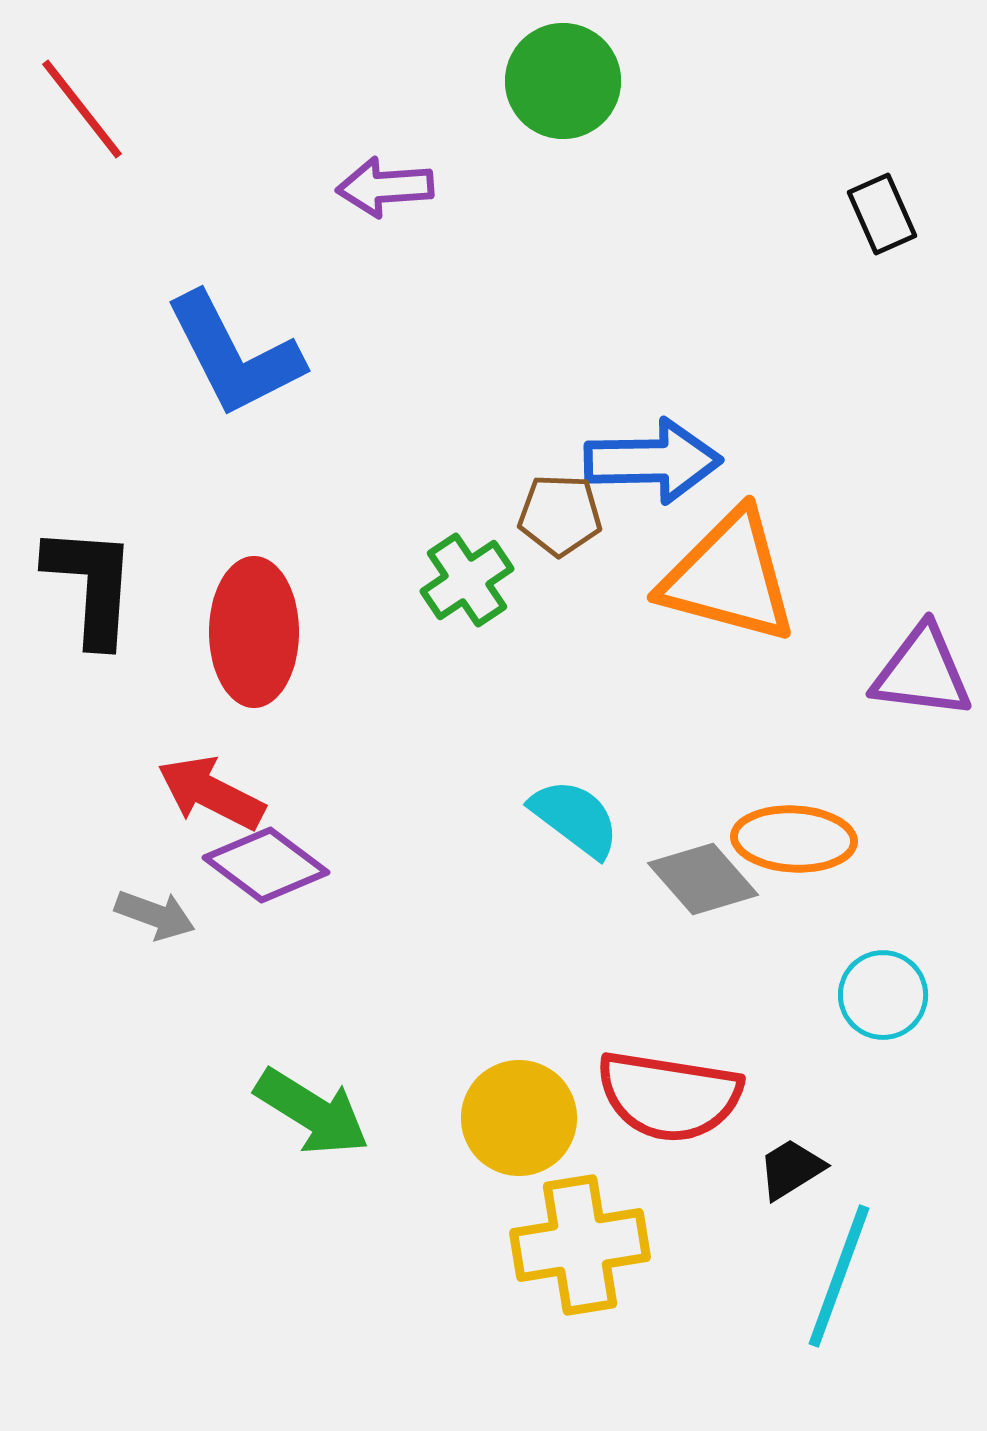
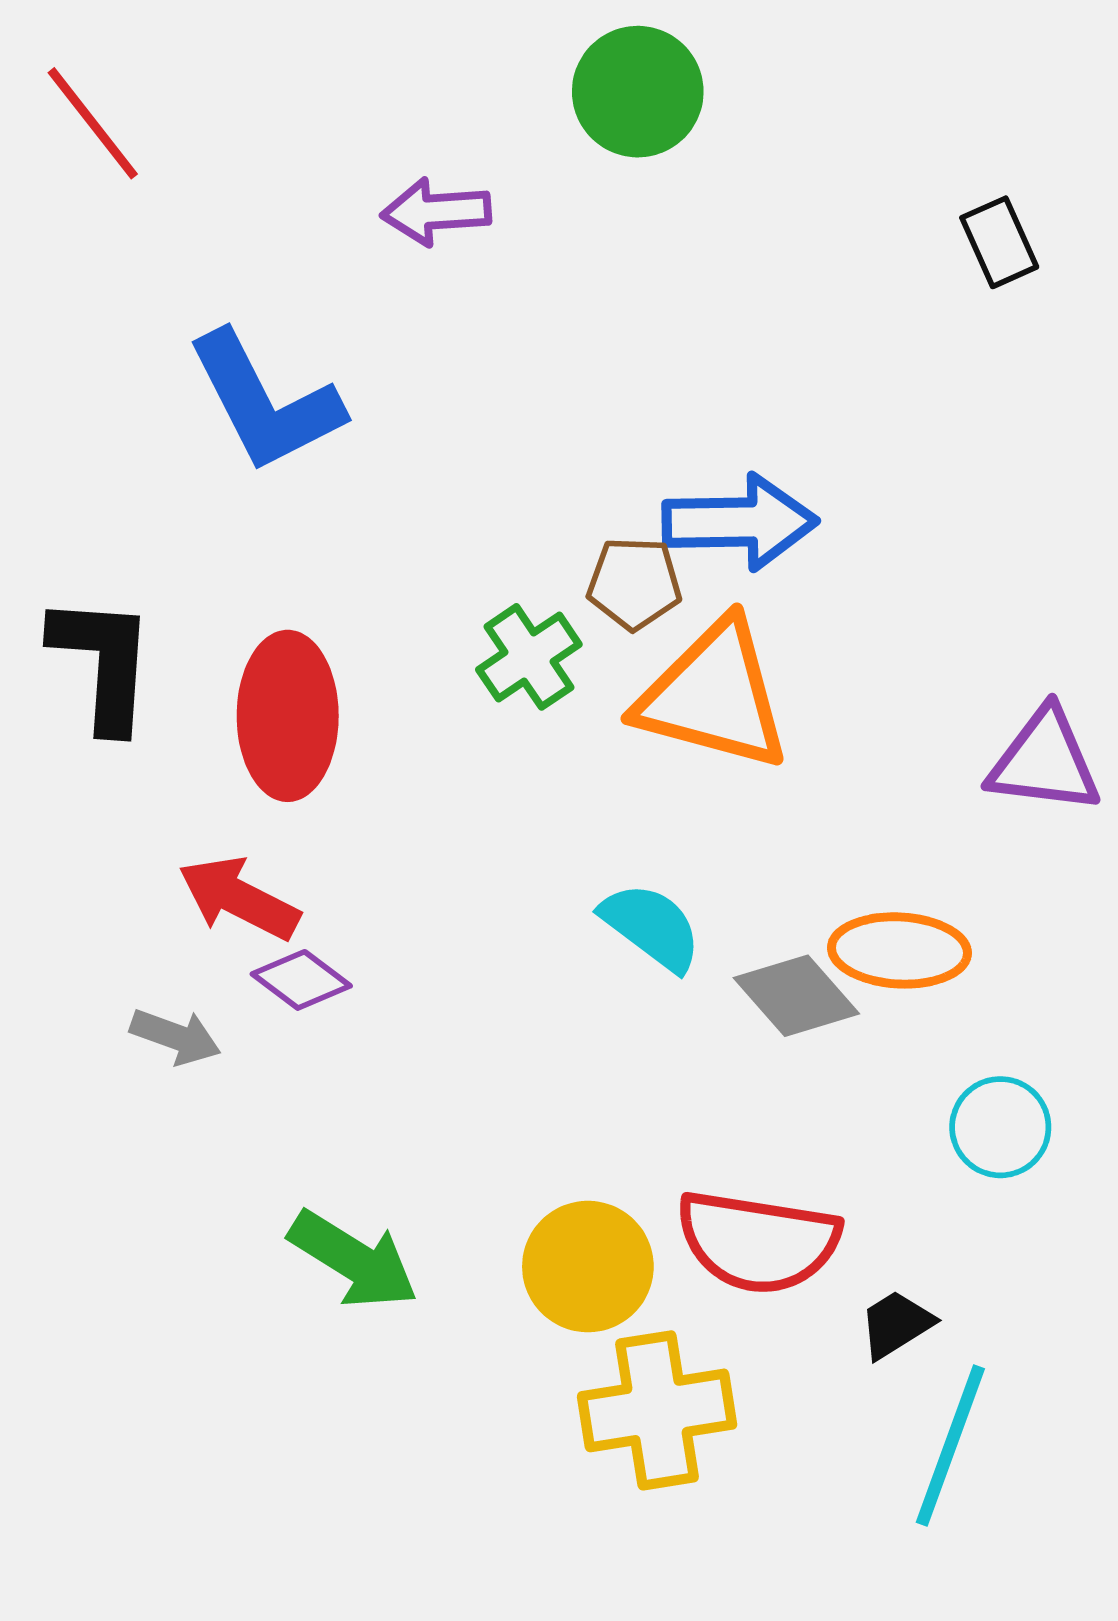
orange triangle: (729, 577) -> (714, 696), moved
purple diamond: (266, 865) -> (301, 980), size x0.7

